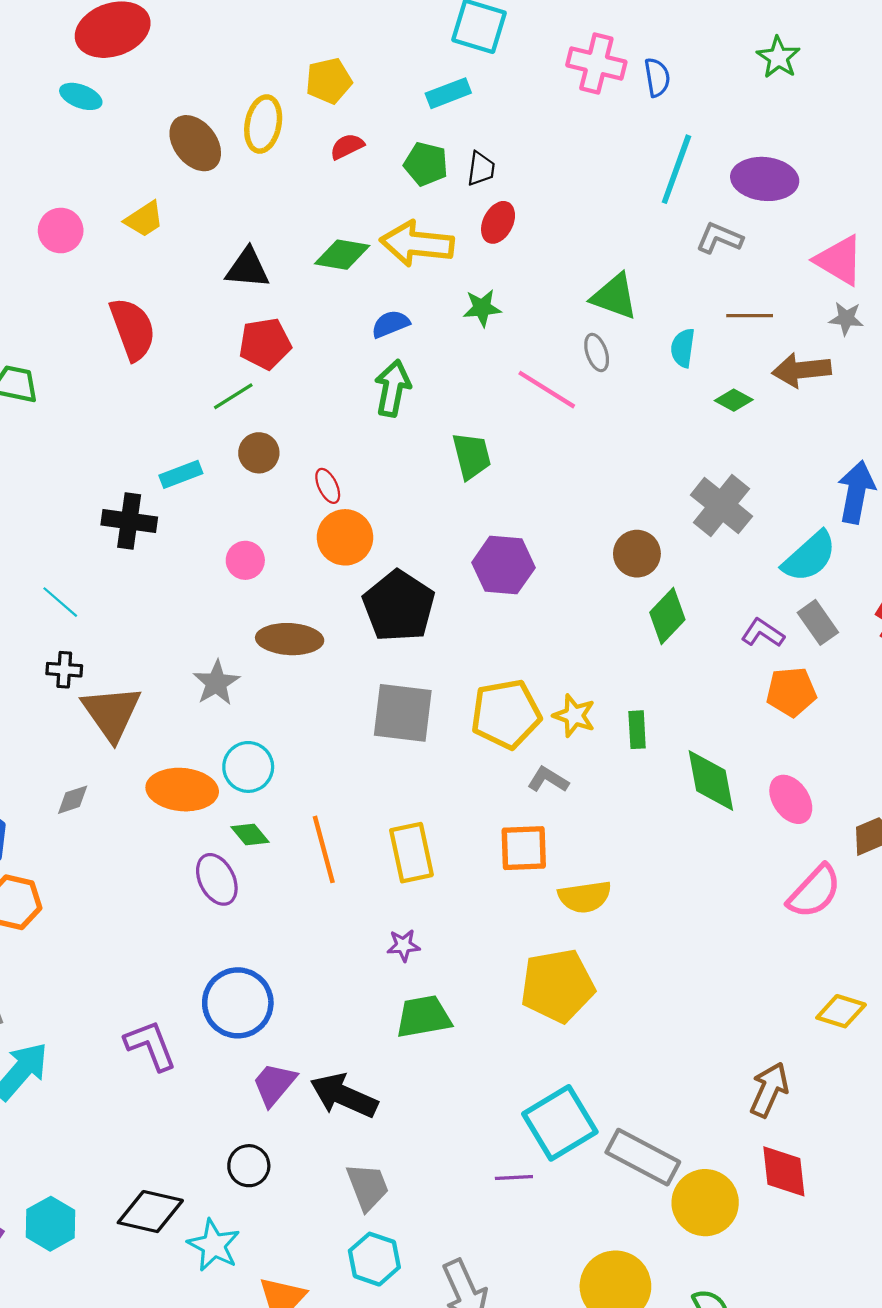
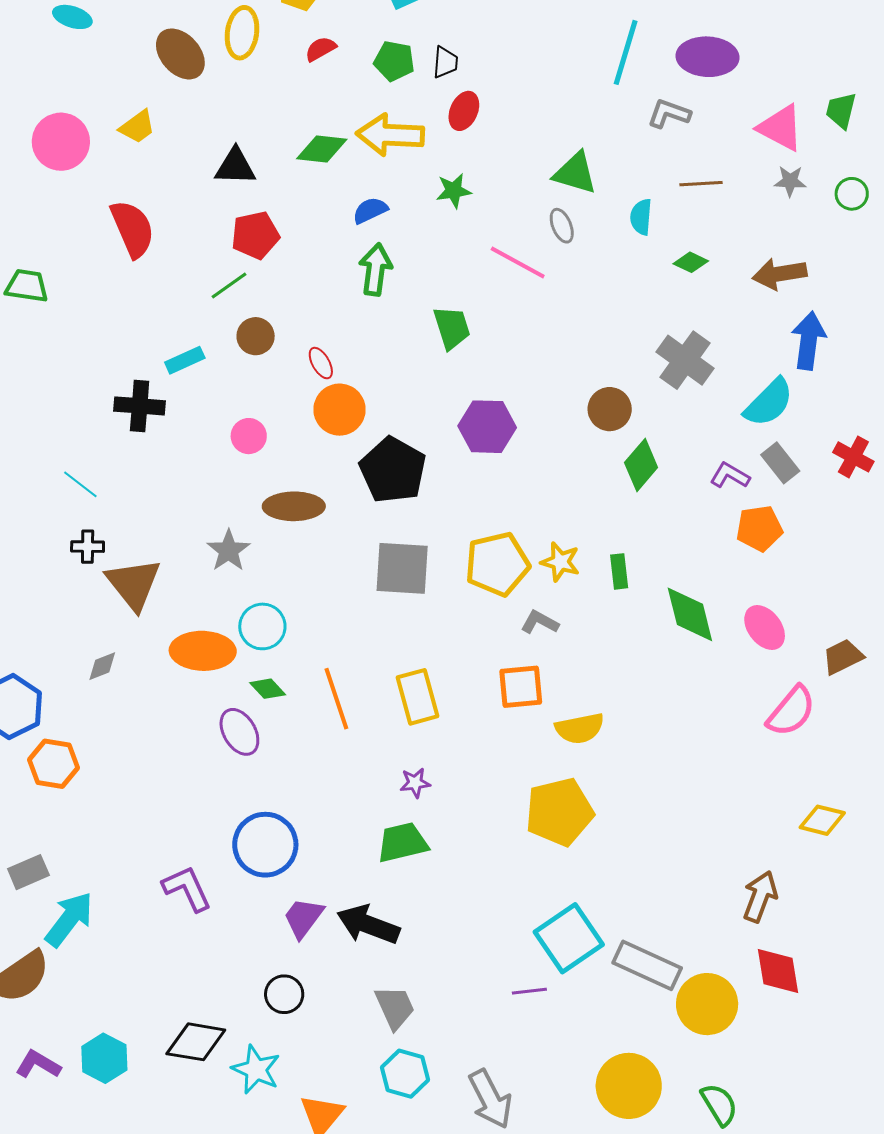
pink circle: (61, 231) -> (61, 142), size x1.4
brown arrow: (802, 370) -> (779, 274), moved
green trapezoid: (423, 1017) -> (402, 842), moved

